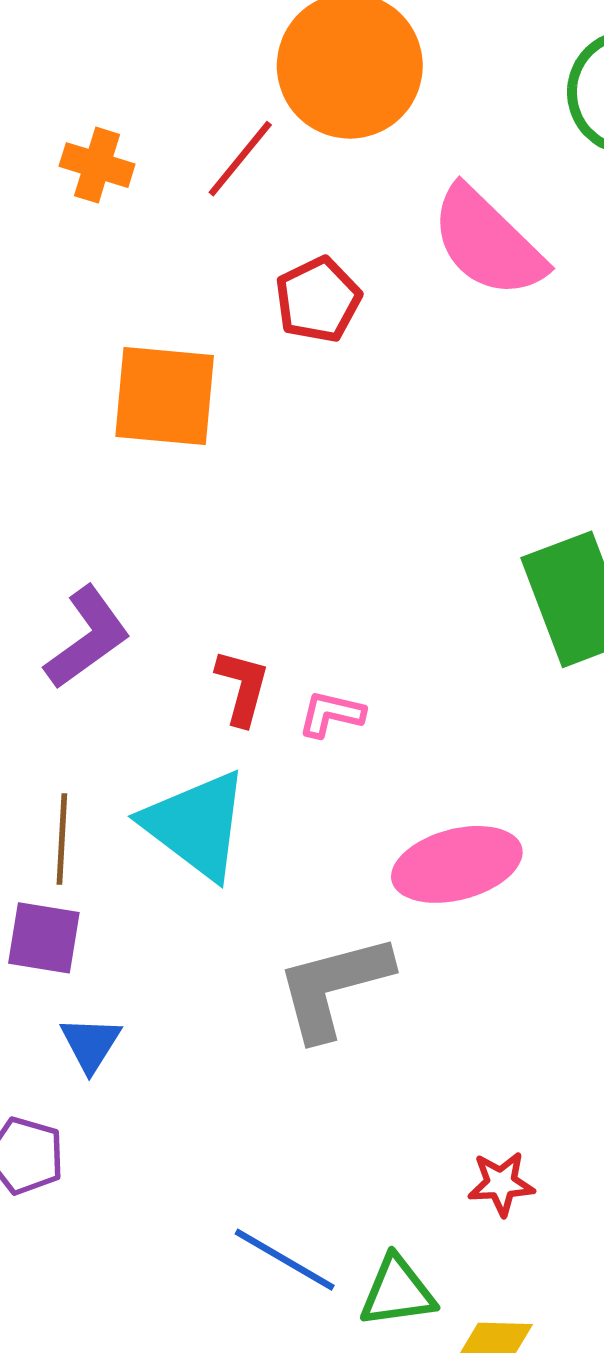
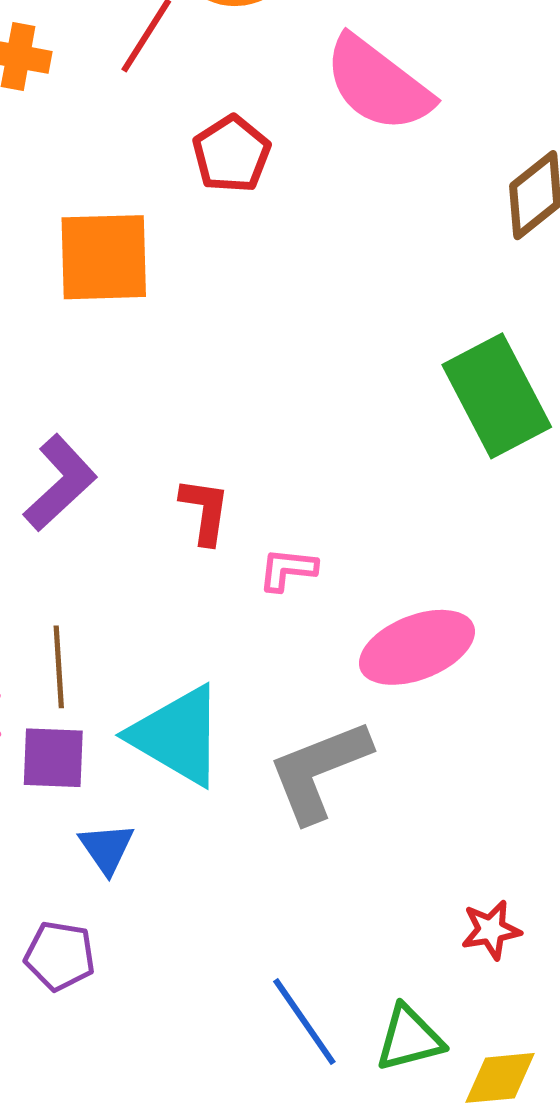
pink L-shape: (331, 714) -> (288, 569), moved
cyan triangle: (196, 825) -> (177, 736), moved
blue line: (285, 1260) -> (304, 1022), turned 32

